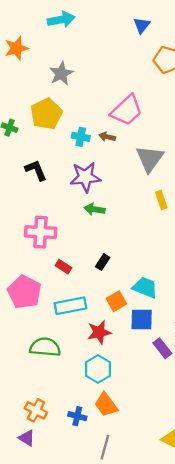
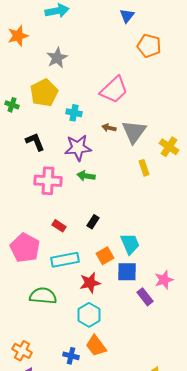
brown arrow: (107, 137) -> (109, 128), moved
pink cross: (41, 232) -> (48, 181), moved
cyan trapezoid: (145, 287) -> (130, 244), turned 45
orange cross: (36, 410) -> (22, 351), moved

